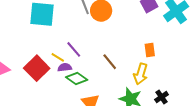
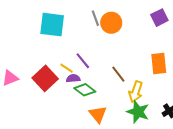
orange rectangle: (150, 50) -> (159, 64), size x1.5
yellow arrow: (141, 74) -> (136, 92), moved

